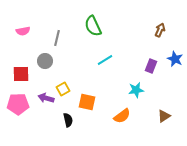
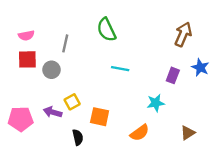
brown arrow: (160, 30) -> (183, 34), size x1.5
cyan line: (105, 60) -> (120, 69), turned 42
red square: (21, 74) -> (27, 59), moved

